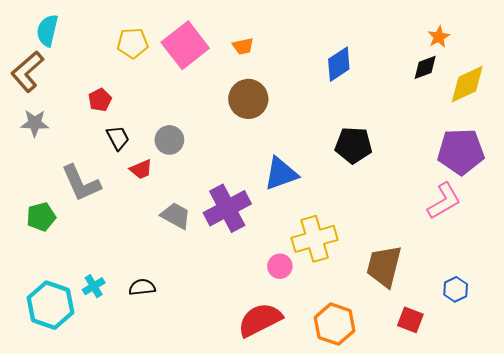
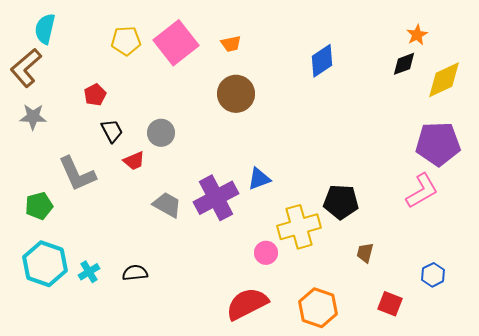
black pentagon: (354, 145) -> (341, 202), moved
blue triangle: (281, 174) -> (259, 179), moved, size x0.7
brown trapezoid: (384, 266) -> (365, 253), size x0.5
cyan hexagon: (51, 305) -> (45, 264), moved

